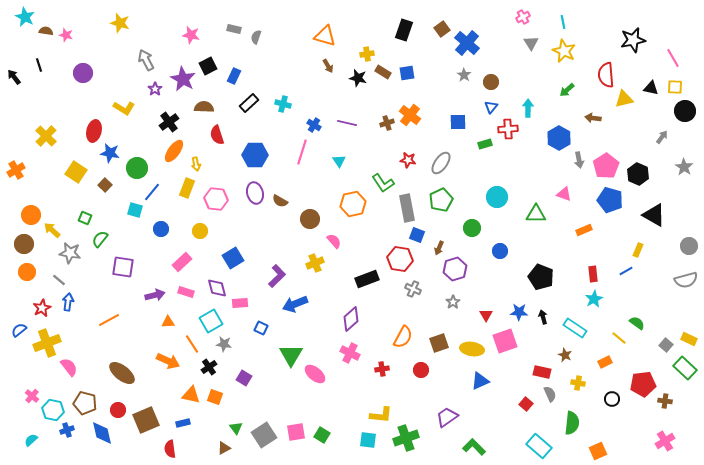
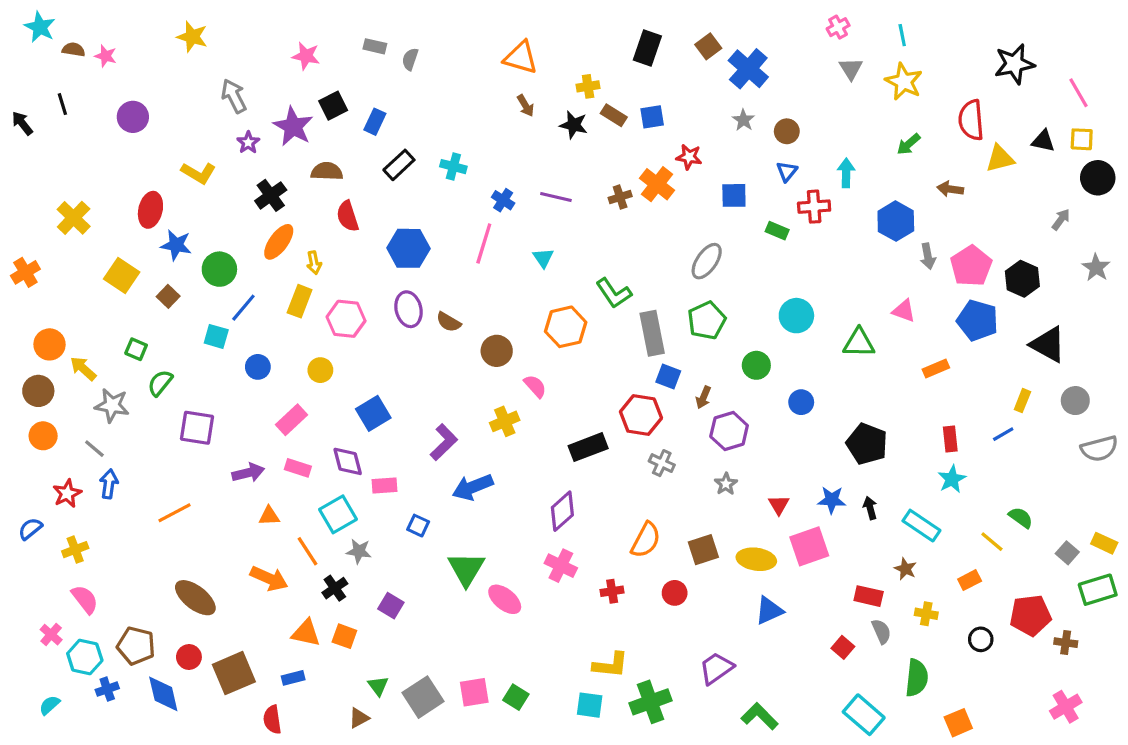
green rectangle: (485, 144) -> (777, 231), turned 40
red star: (408, 160) -> (689, 157), moved
gray circle: (689, 246) -> (1075, 401), moved
yellow cross: (47, 343) -> (75, 550), size x0.6
pink semicircle: (69, 367) -> (85, 599), moved
green rectangle: (685, 368) -> (1098, 590), turned -60

